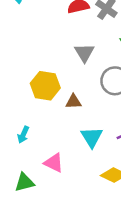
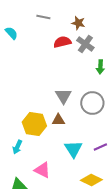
gray triangle: (84, 53) -> (63, 96), moved
yellow hexagon: (45, 86) -> (34, 124), moved

